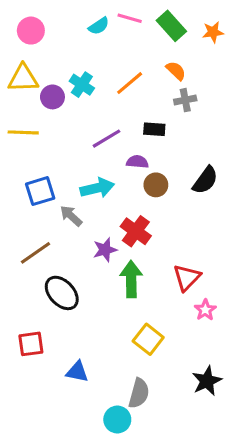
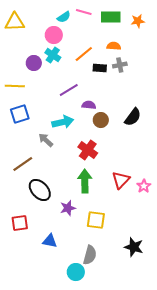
green rectangle: (171, 26) -> (111, 17), turned -48
pink circle: (31, 31) -> (54, 35), moved
orange semicircle: (176, 71) -> (114, 46), turned -40
yellow triangle: (23, 78) -> (15, 22), moved
black rectangle: (154, 129) -> (100, 68), moved
blue square: (40, 191) -> (20, 114), moved
purple star: (105, 250) -> (68, 208), moved
pink star: (205, 310) -> (144, 186), moved
yellow square: (148, 339) -> (96, 220), turned -30
black star: (207, 381) -> (134, 247), turned -30

